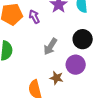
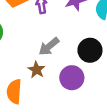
brown star: (56, 78) -> (36, 70), moved

